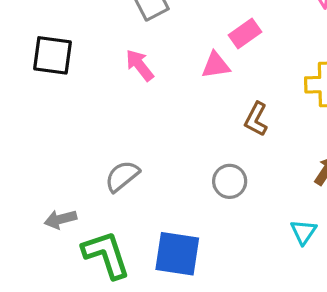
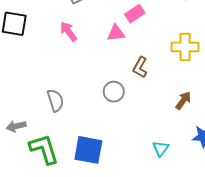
gray semicircle: (122, 176) -> (55, 100), turned 110
gray circle: (230, 181) -> (114, 92), moved
cyan triangle: (303, 232) -> (161, 148), moved

